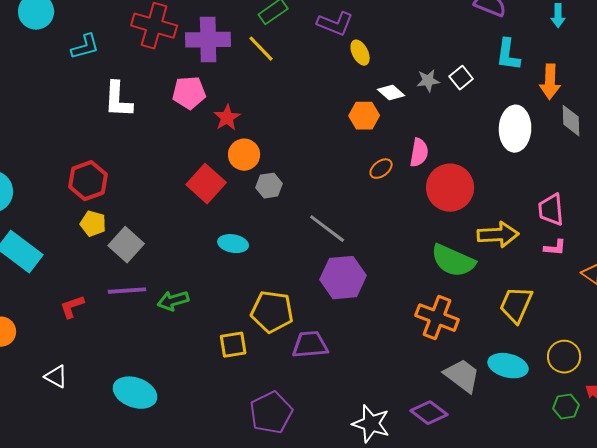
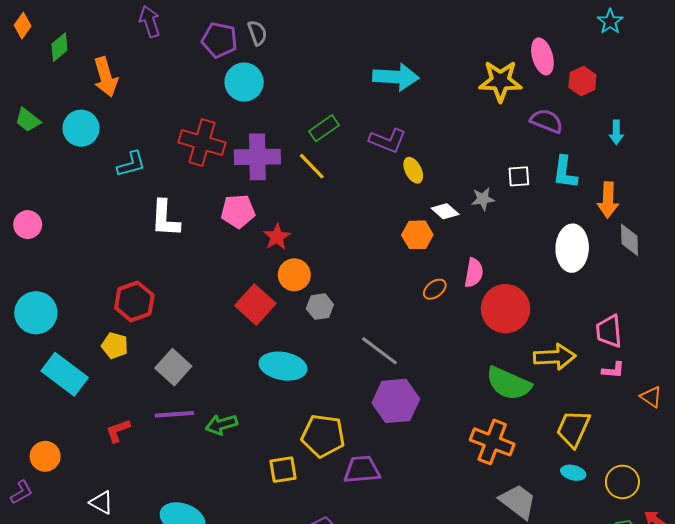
white square: (461, 78) -> (519, 176), moved, turned 35
yellow pentagon: (93, 224) -> (115, 346), moved
cyan ellipse: (233, 244) -> (283, 366), size x1.5
cyan ellipse: (508, 366) -> (573, 473), moved, size x0.6

